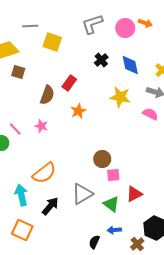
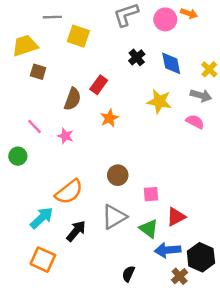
pink line: (15, 129) -> (34, 126), moved
brown circle: (102, 159) -> (118, 175), moved
cyan arrow: (21, 195) -> (42, 218), turned 60
blue arrow: (114, 230) -> (168, 250), moved, size x1.5

